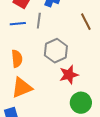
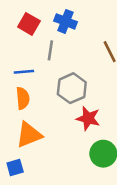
blue line: (18, 24) -> (24, 72), moved
red star: (69, 75) -> (88, 118), turned 30

